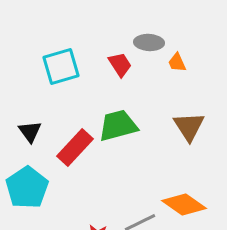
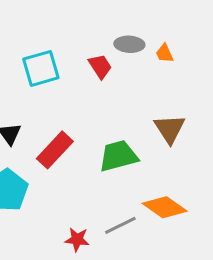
orange trapezoid: (177, 62) -> (165, 53), moved
green trapezoid: (118, 125) -> (118, 156), moved

